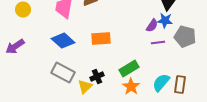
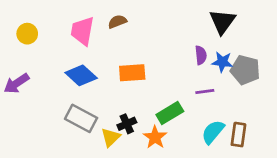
blue star: (165, 21) -> (222, 62), moved
purple semicircle: (152, 26) -> (201, 55), turned -40
purple line: (158, 43) -> (205, 92), moved
orange star: (131, 87) -> (155, 137), moved

